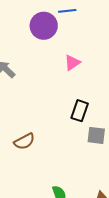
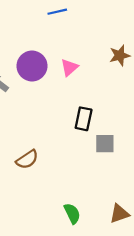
purple circle: (44, 26) -> (32, 66), moved

